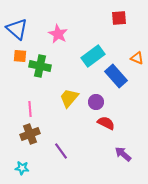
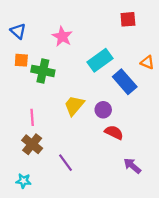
blue triangle: (17, 29) -> (18, 31), size x0.7
brown cross: (30, 134) -> (32, 144), turned -30

